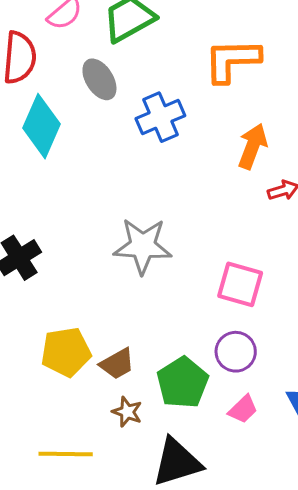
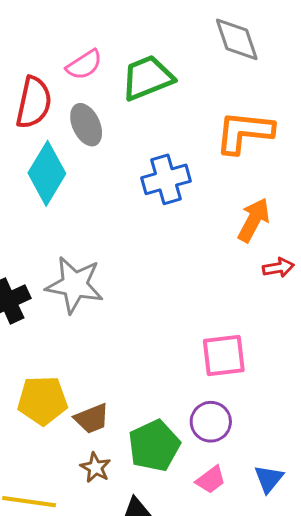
gray ellipse: (99, 79) -> (86, 125), moved
gray star: (143, 246) -> (75, 285), moved
pink square: (240, 284) -> (224, 356), turned -30

